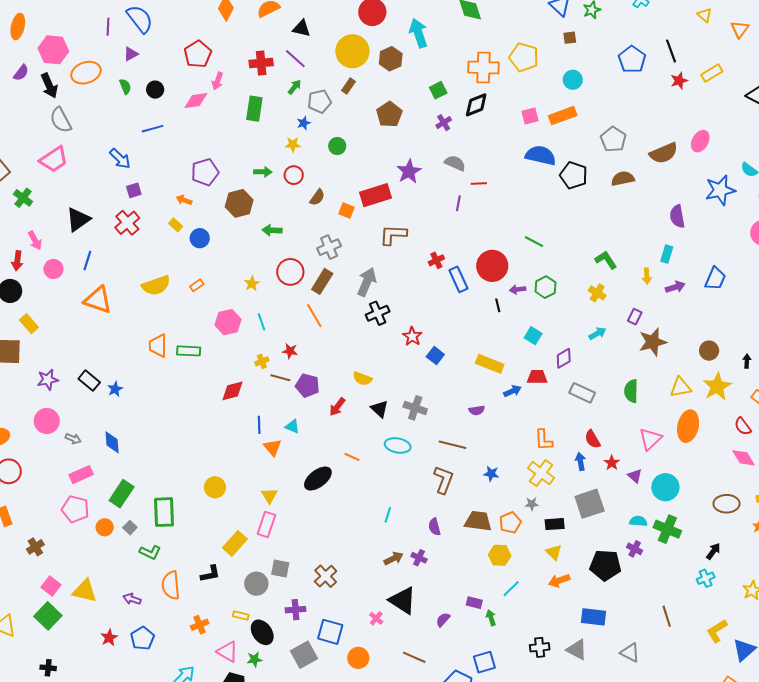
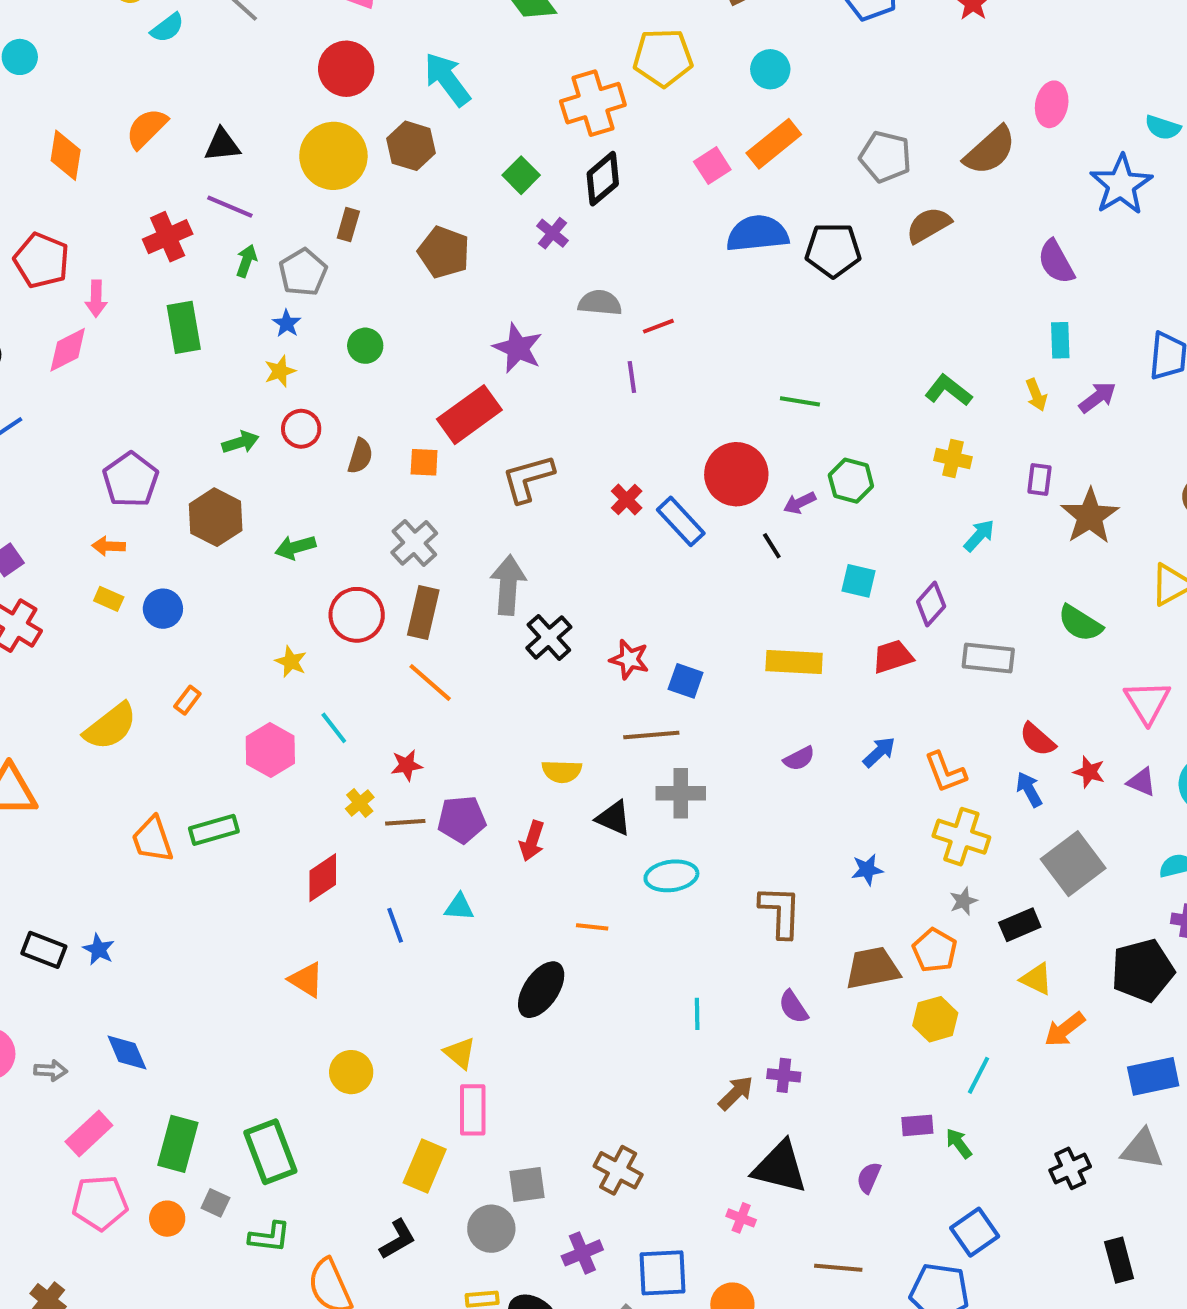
blue arrow: (512, 391) -> (879, 752), moved
green semicircle: (631, 391) -> (1080, 623), turned -40
brown line: (453, 445) -> (651, 735), moved
orange triangle: (273, 447) -> (306, 980), moved

